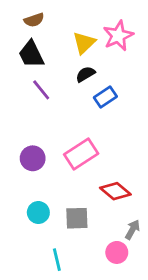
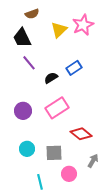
brown semicircle: (34, 20) -> (32, 14), moved
black semicircle: (85, 74) -> (51, 78), moved
pink circle: (117, 252) -> (69, 174), moved

